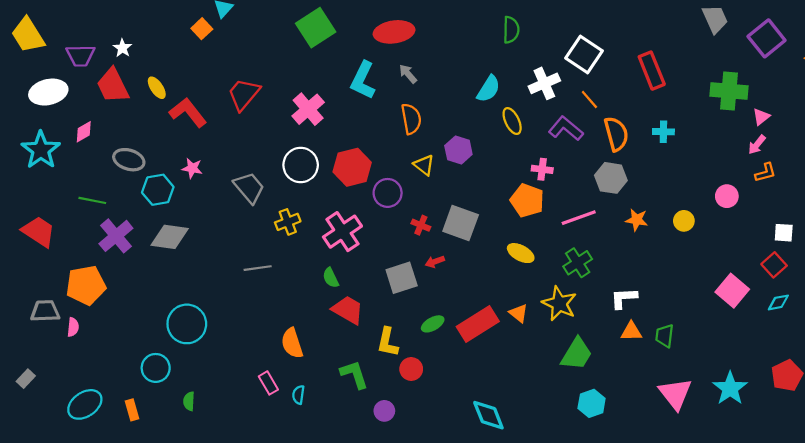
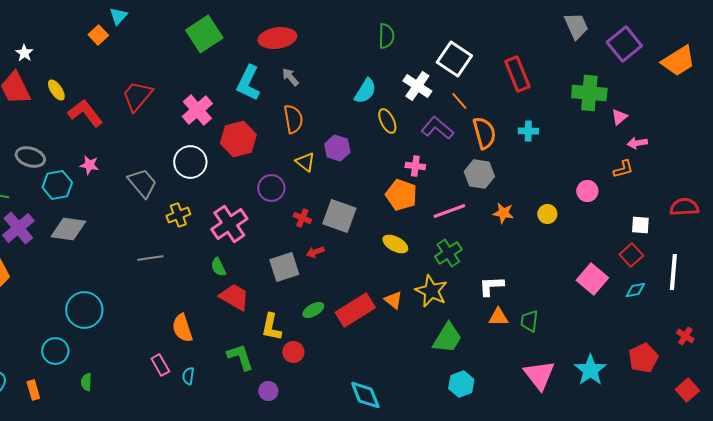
white cross: (544, 83) -> (417, 86), turned -32
pink arrow: (757, 145) -> (637, 143), moved, turned 42
red hexagon: (352, 167) -> (238, 139), moved

